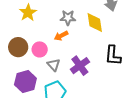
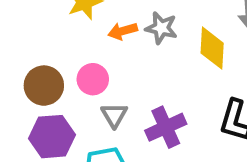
orange arrow: (61, 36) -> (123, 31), moved
brown circle: (18, 47) -> (44, 86), moved

